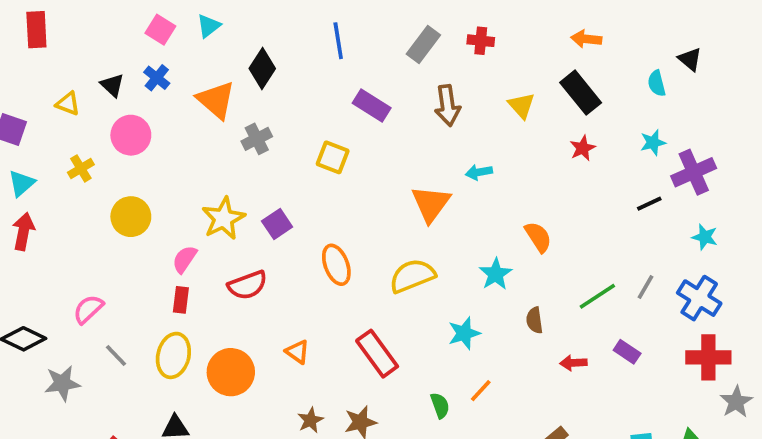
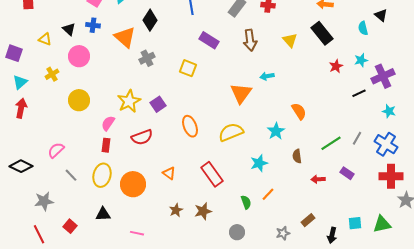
blue cross: (157, 78) -> (93, 25), turned -32
red star: (583, 148) -> (336, 66), moved
gray star: (62, 383) -> (44, 201), moved

